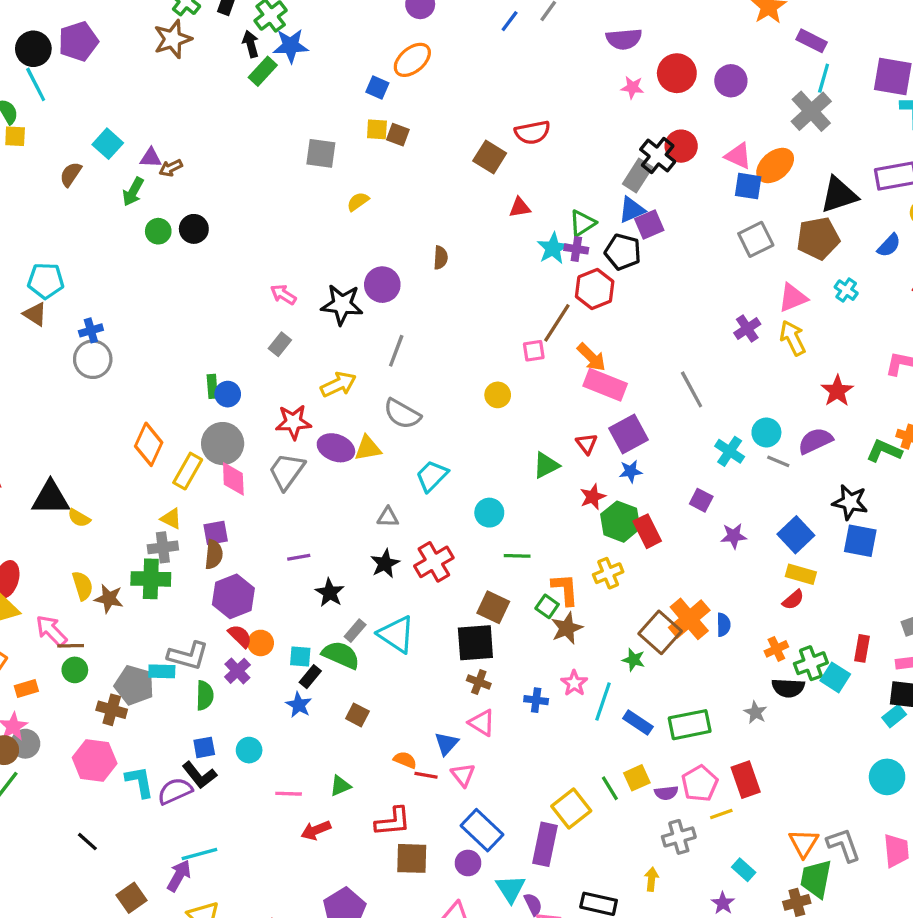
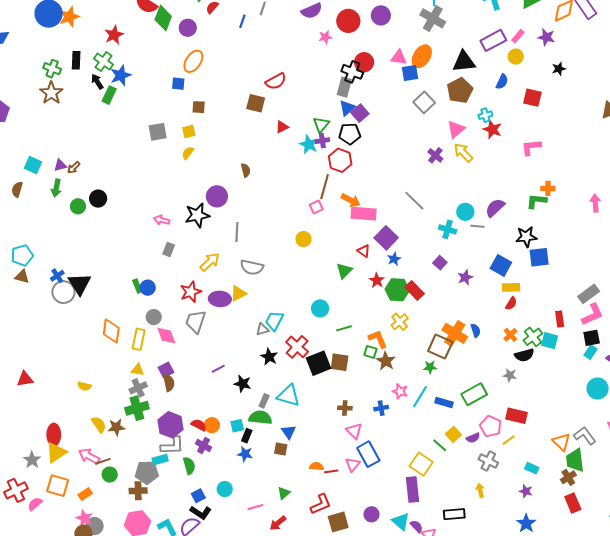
yellow square: (377, 129) -> (189, 132), moved
black triangle: (839, 195) -> (464, 62), turned 30
cyan cross: (846, 290) -> (485, 115), turned -32
red star: (837, 391) -> (492, 129), moved
gray circle: (223, 444) -> (154, 317), size x0.6
cyan trapezoid: (432, 476) -> (274, 321), moved
black triangle: (51, 498) -> (80, 284), moved, turned -45
purple square: (701, 500) -> (440, 263), turned 32
purple hexagon: (233, 596) -> (170, 425), moved
black square: (475, 643) -> (318, 363), moved
cyan line: (603, 701) -> (420, 397), turned 30
pink triangle: (482, 723) -> (354, 431), turned 30
blue triangle: (446, 744) -> (289, 432), moved
pink triangle: (463, 775) -> (353, 464), turned 35
red rectangle: (746, 780) -> (516, 416), turned -40
blue rectangle: (482, 830) -> (368, 454), moved, turned 35
gray cross: (679, 837) -> (488, 461), turned -30

